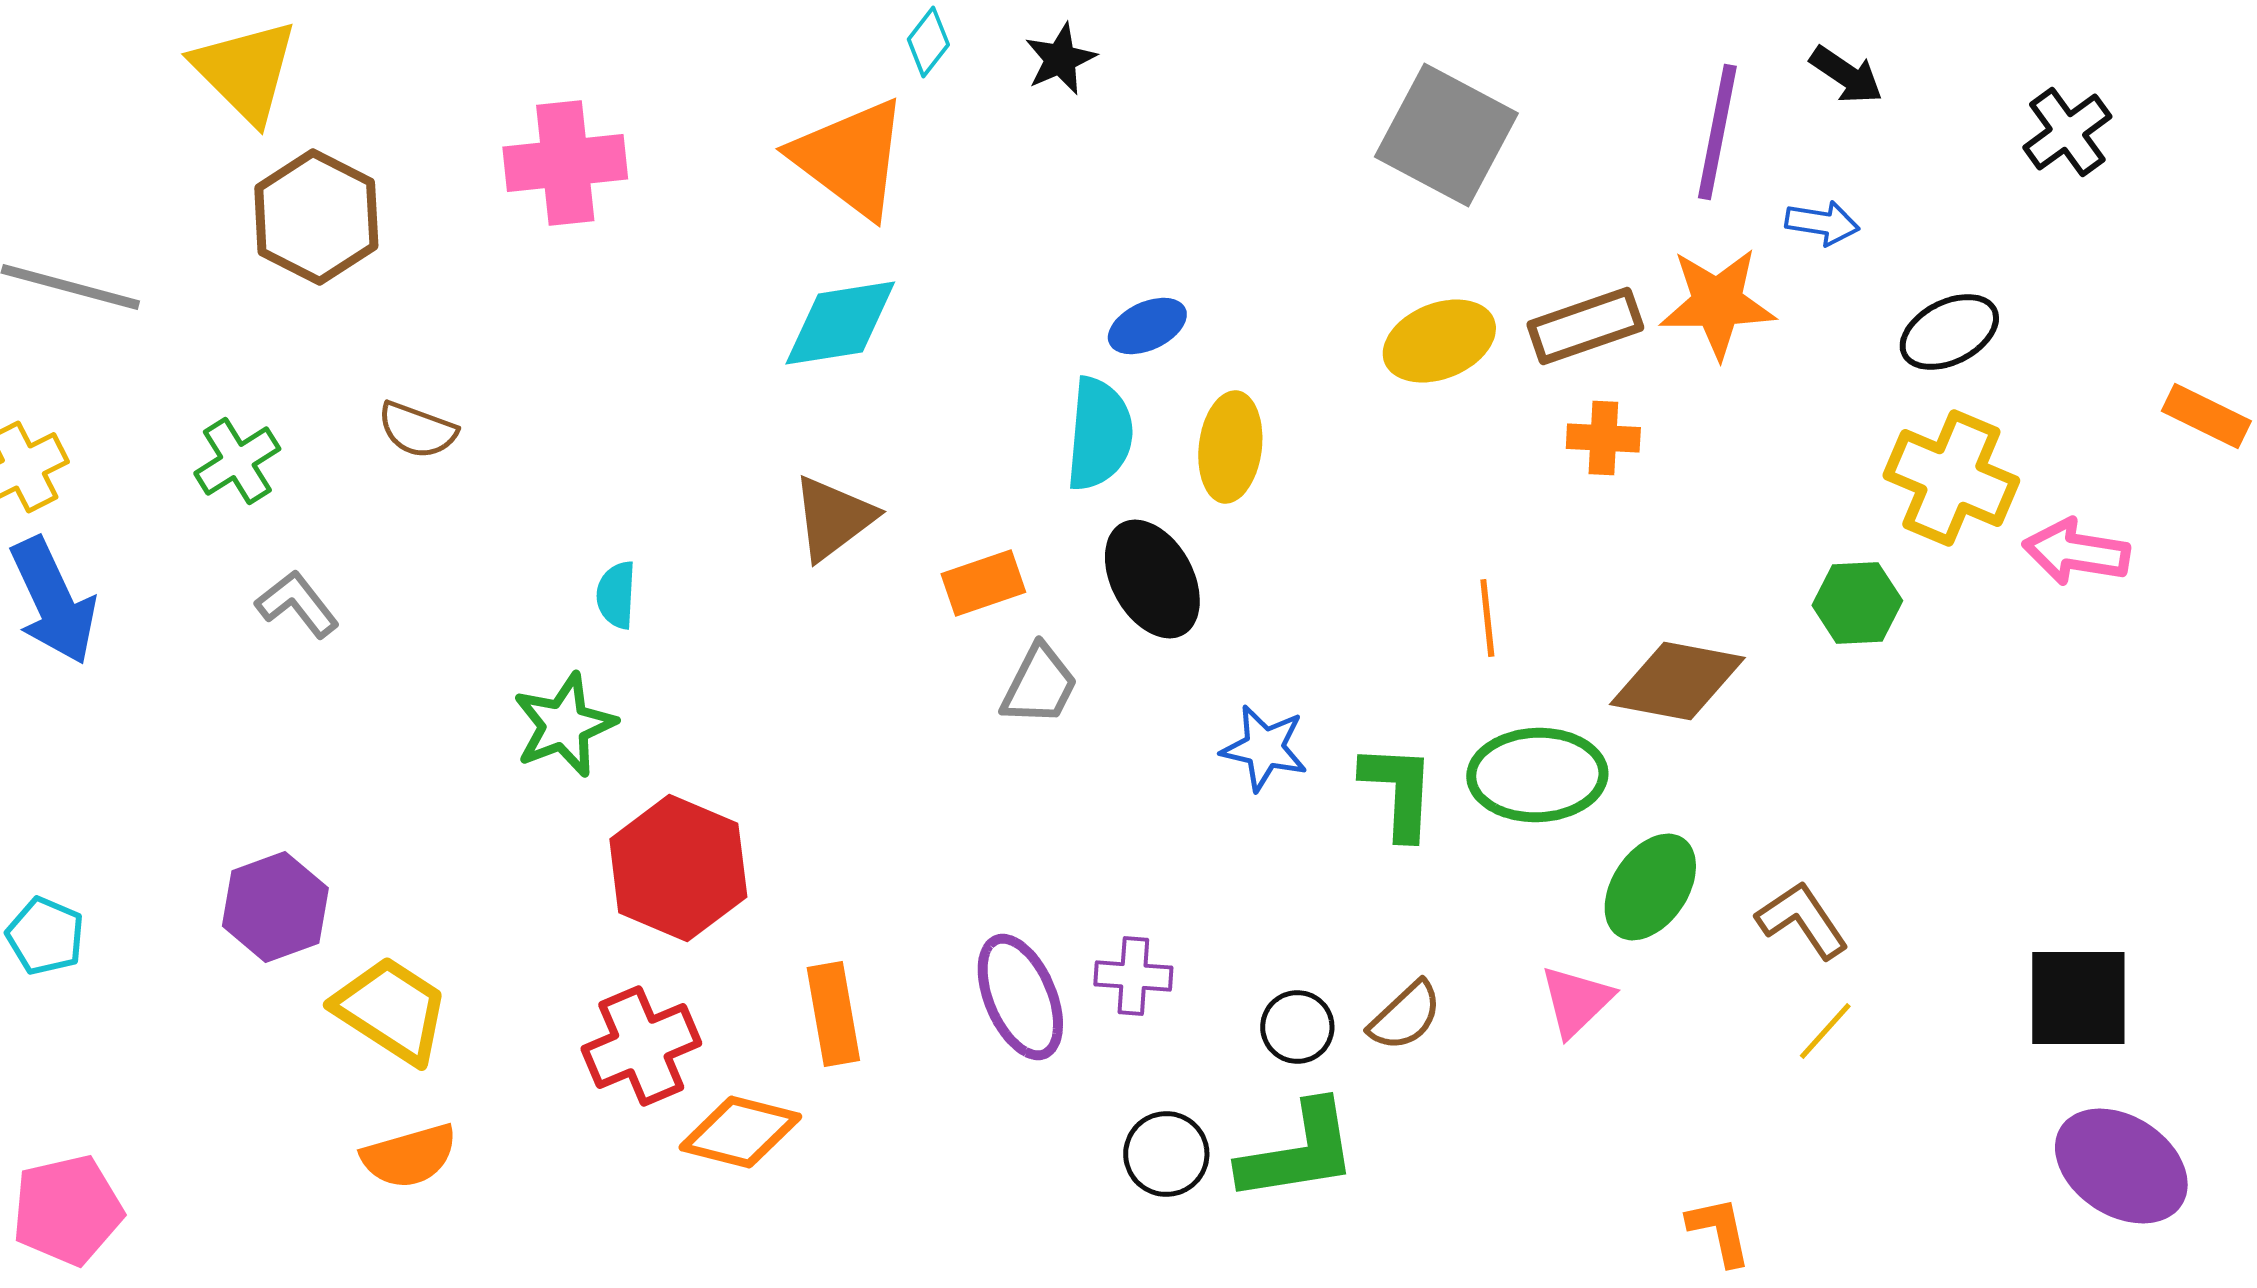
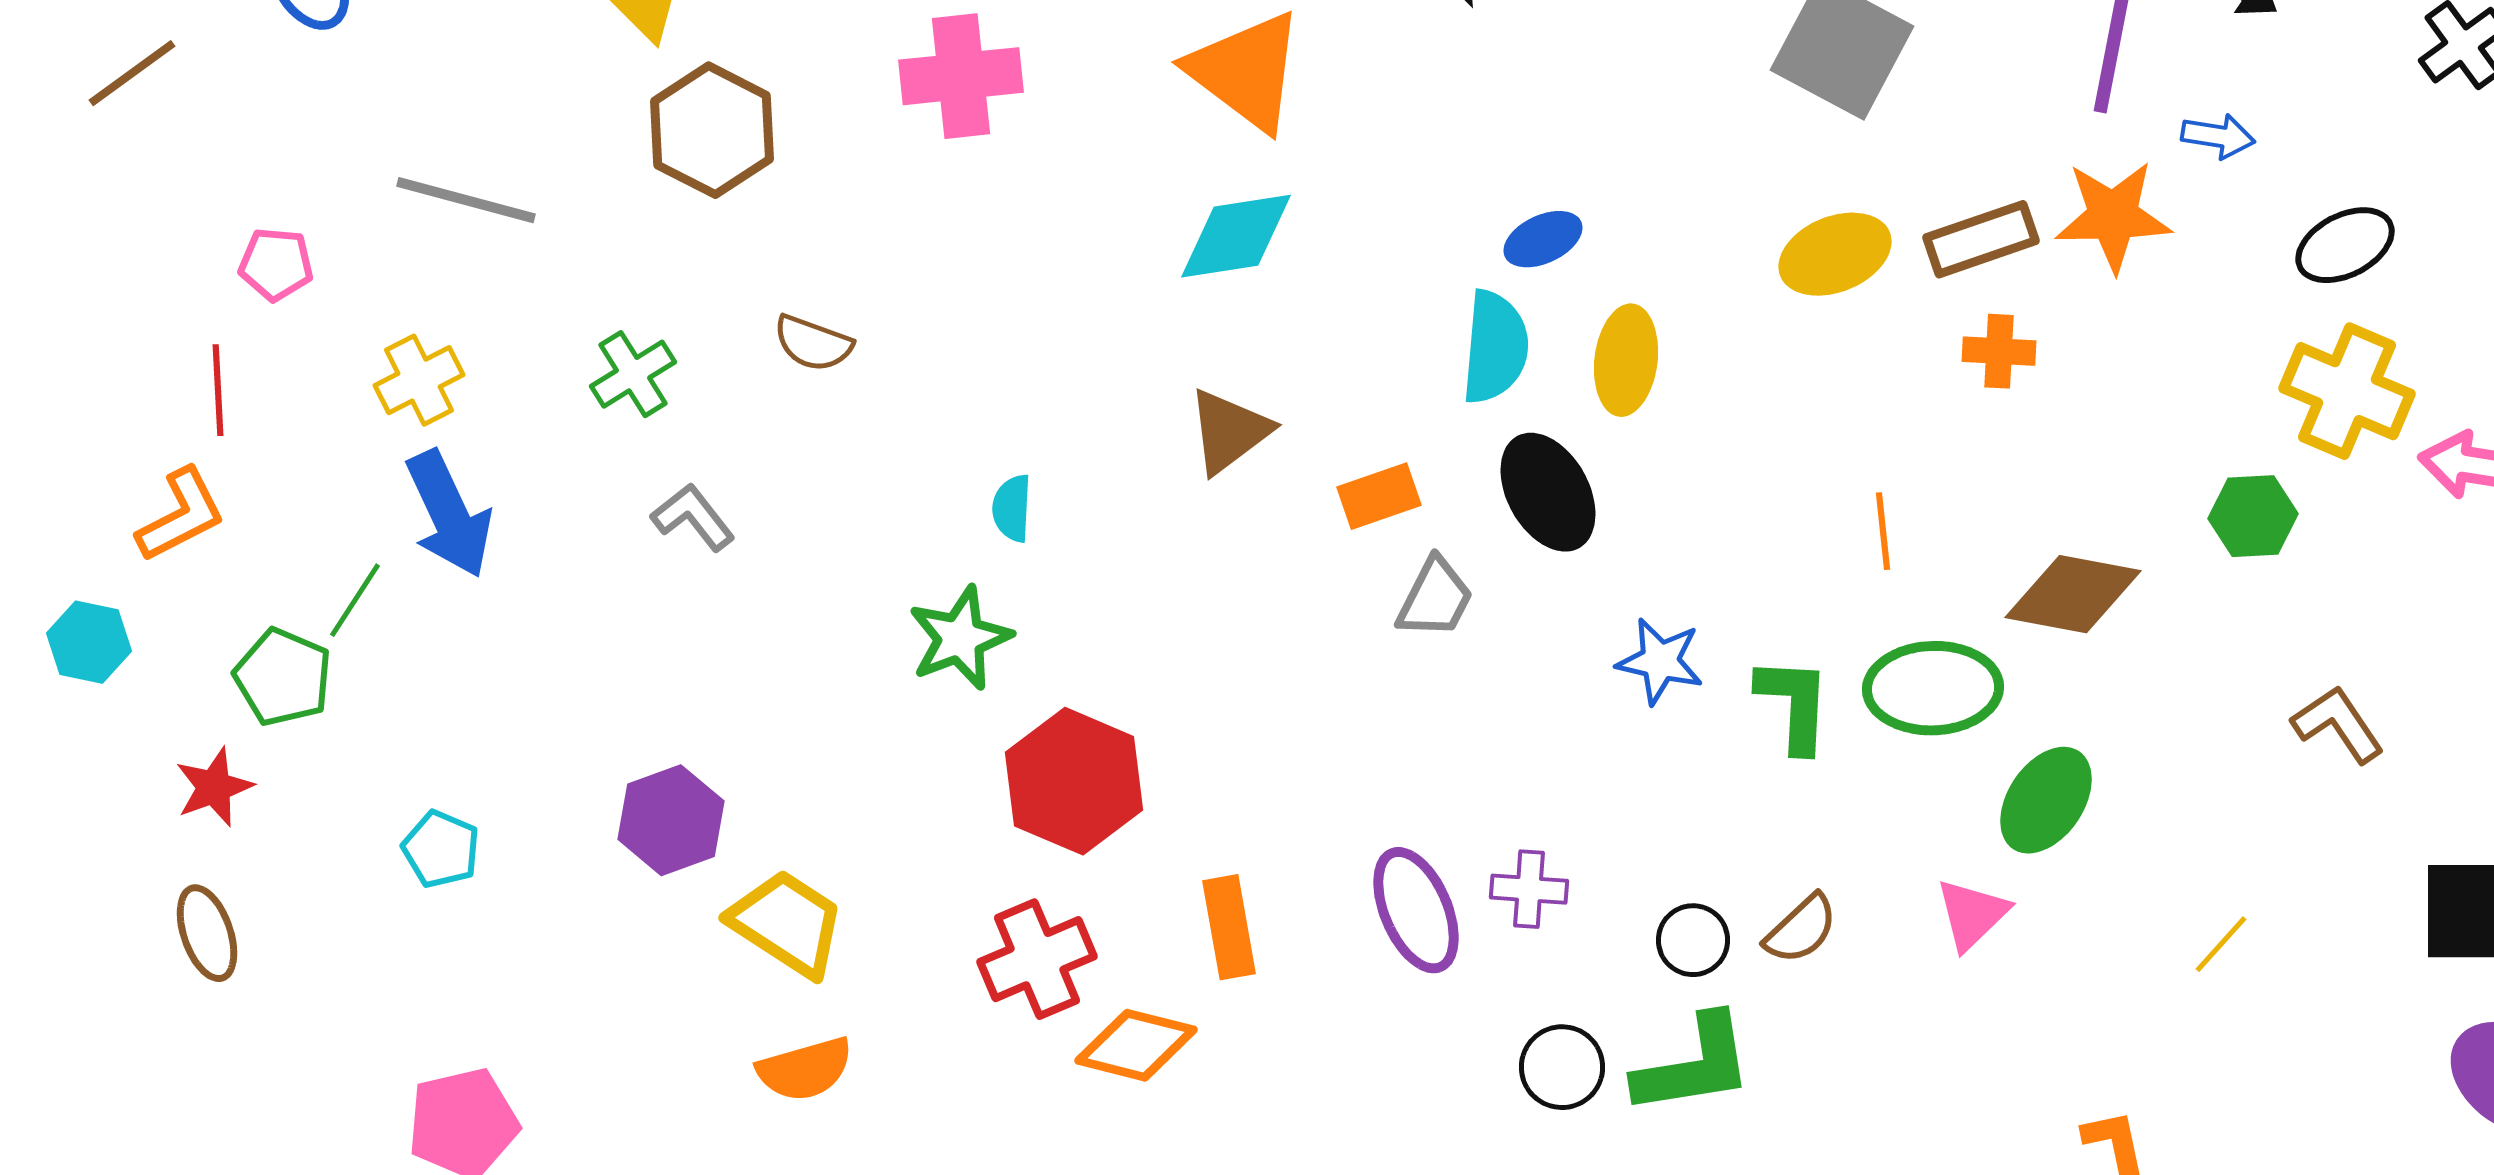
brown L-shape: (1802, 920) -> (2338, 724), moved

